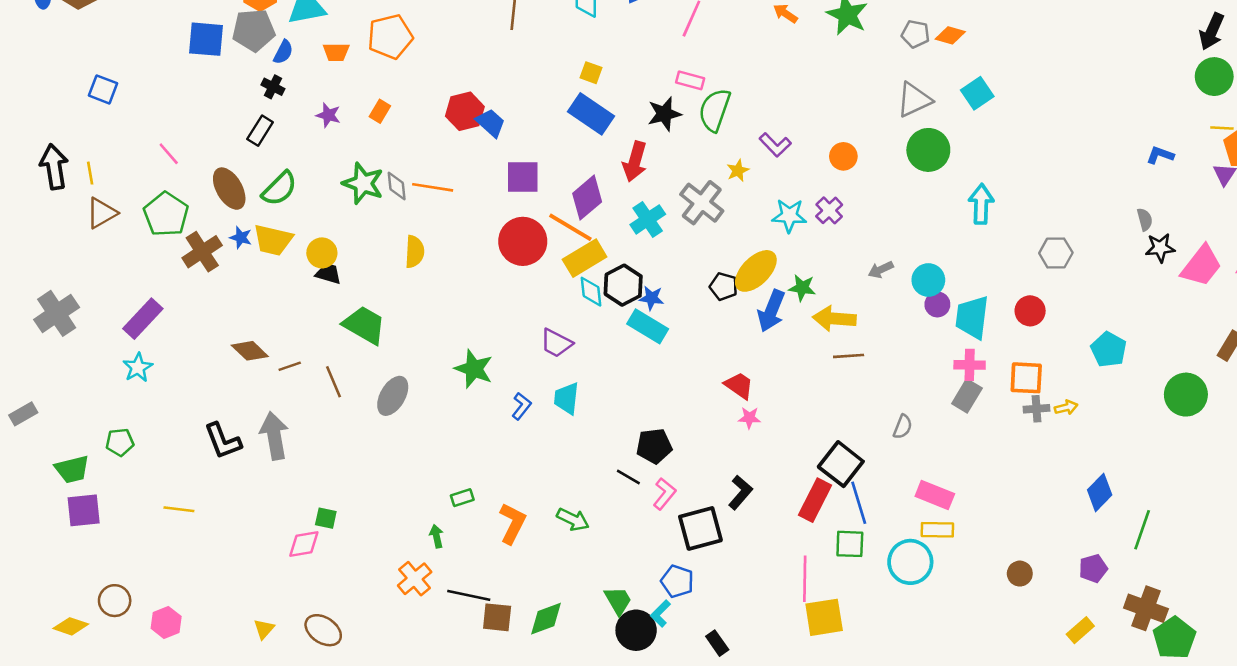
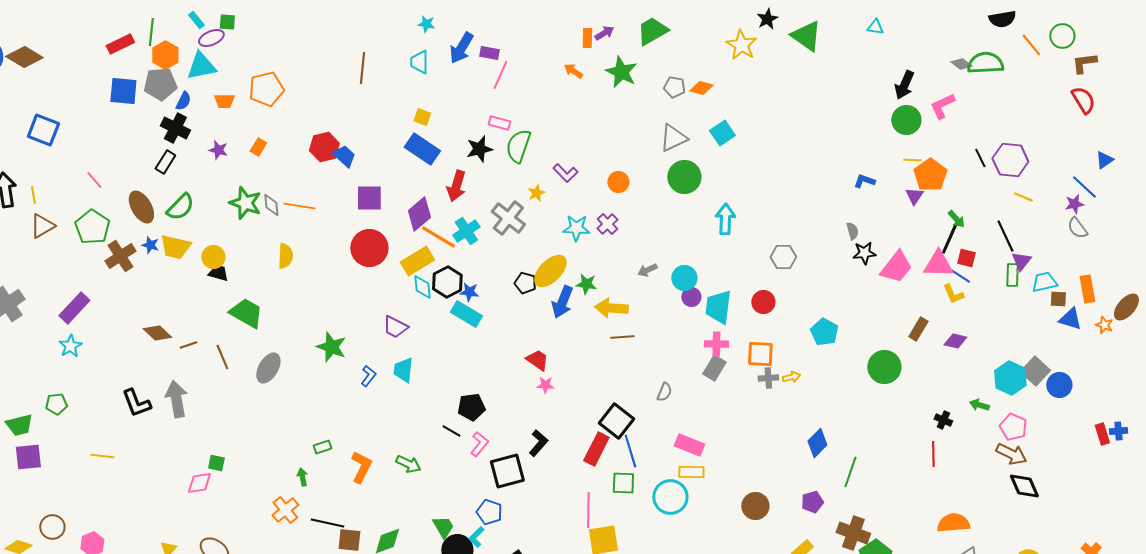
black cross: (273, 87) -> (175, 128), size x1.6
blue square: (103, 89) -> (43, 130), size x1.4
orange line: (570, 227) -> (438, 237), moved
brown circle: (1020, 574) -> (755, 506), size x1.4

